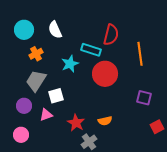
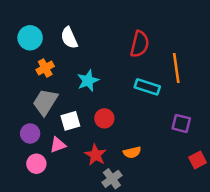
cyan rectangle: (91, 50) -> (147, 87), moved
red circle: (105, 74) -> (104, 118), moved, size x0.6
pink circle: (21, 135) -> (36, 164), moved

